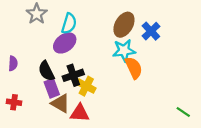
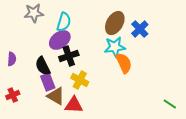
gray star: (37, 14) -> (34, 13), turned 30
black cross: (73, 75) -> (69, 56), moved
red cross: (14, 102) -> (13, 95), turned -32

